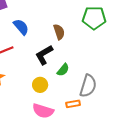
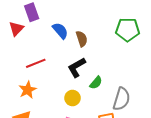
blue semicircle: (21, 27) -> (60, 31), moved
brown semicircle: (59, 32) -> (82, 39), moved

